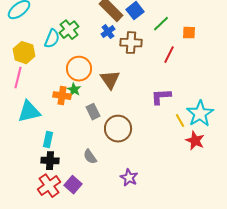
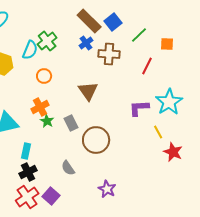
orange circle: (79, 69) -> (44, 76), moved, size x0.6
green star: (74, 90) -> (47, 121), moved
orange cross: (62, 96) -> (40, 107), turned -36
cyan star: (200, 114) -> (169, 102), moved
black cross: (50, 161) -> (28, 172), turned -30

